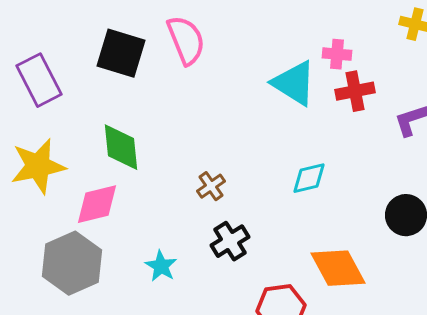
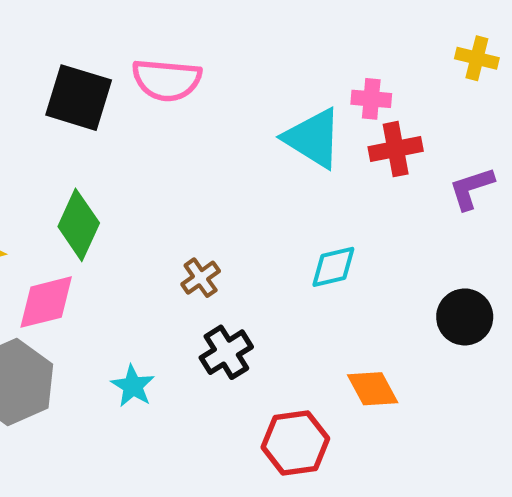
pink semicircle: (186, 40) -> (167, 80), turned 117
green diamond: (121, 147) -> (79, 225), turned 30
orange diamond: (338, 268) -> (373, 389), size x0.7

